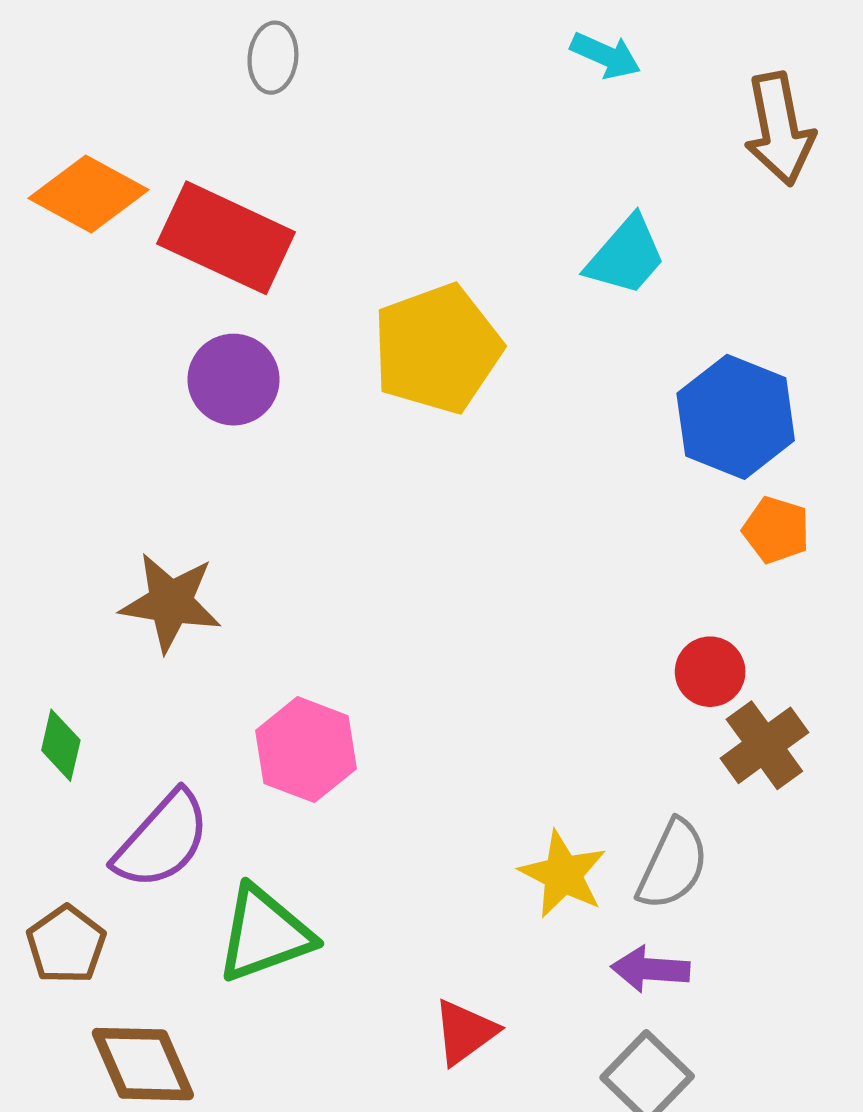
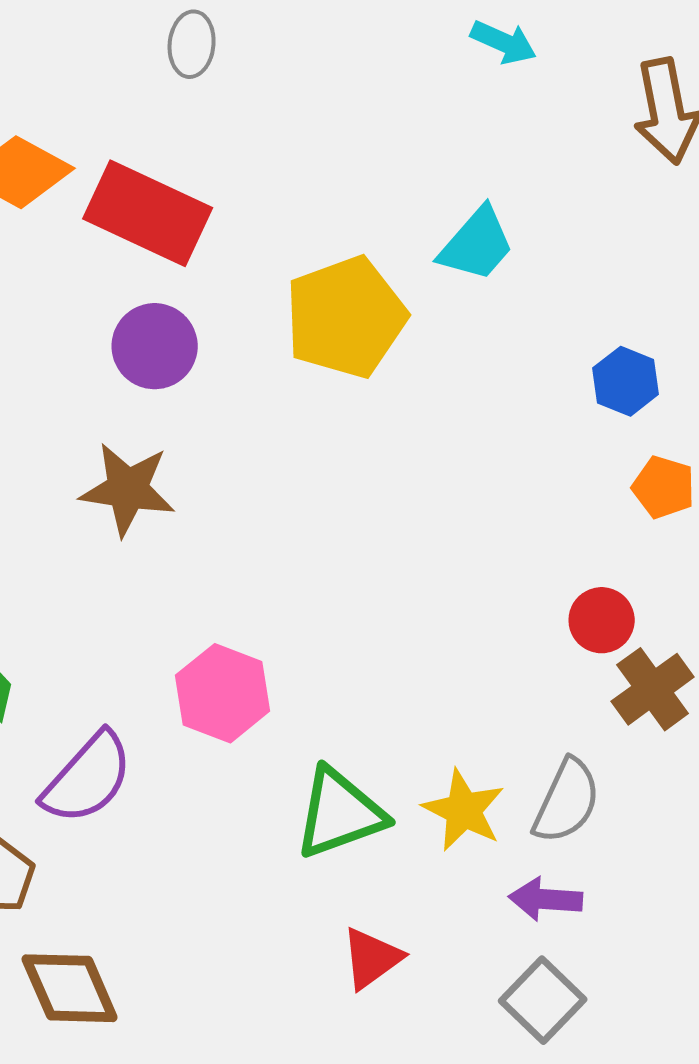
cyan trapezoid: (626, 256) -> (477, 244), moved
blue hexagon: (736, 417) -> (626, 381), size x0.6
brown star: (171, 602) -> (128, 489), moved
green triangle: (264, 934) -> (340, 813), moved

